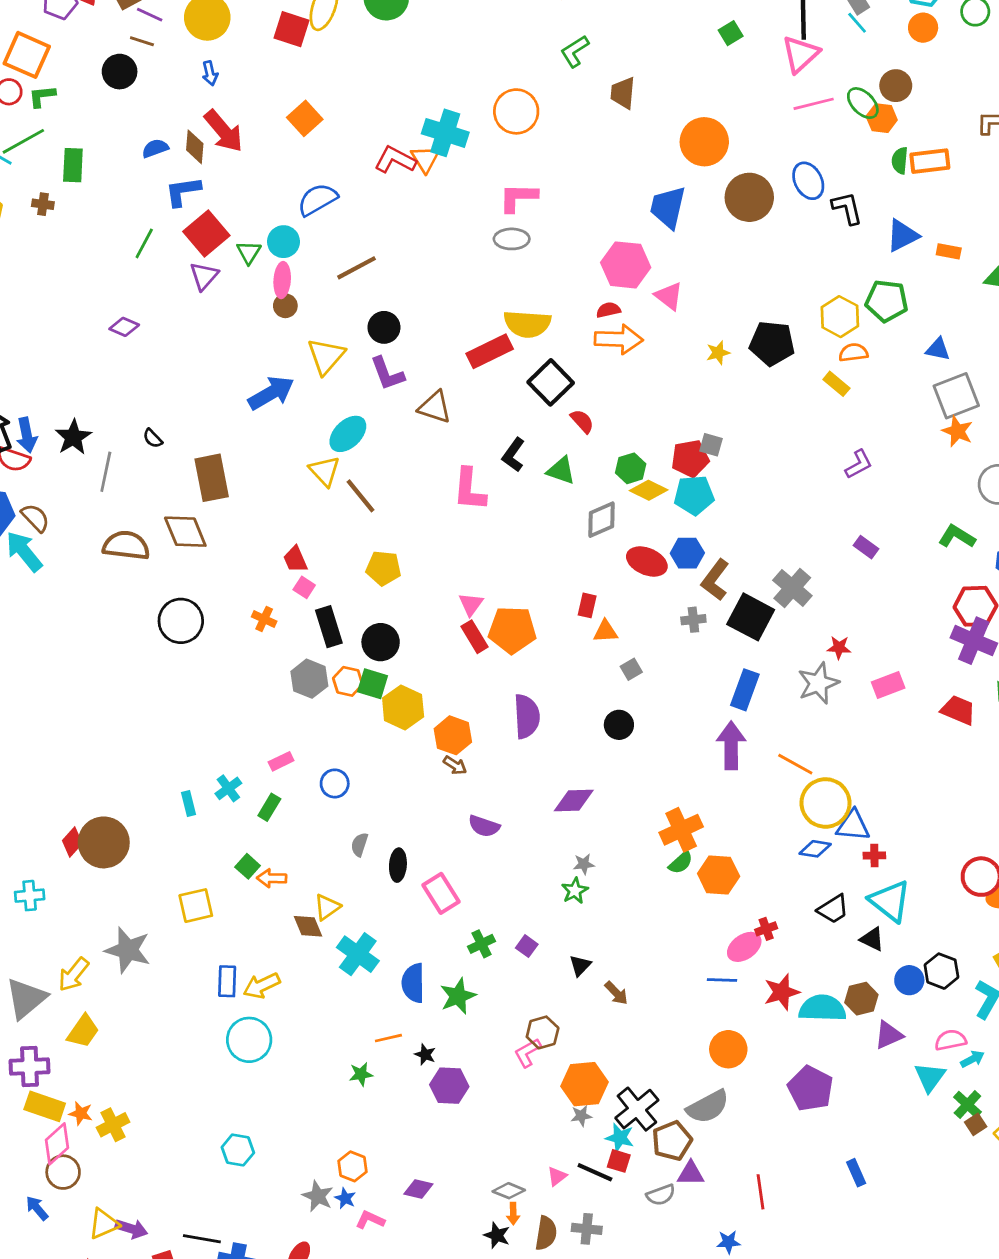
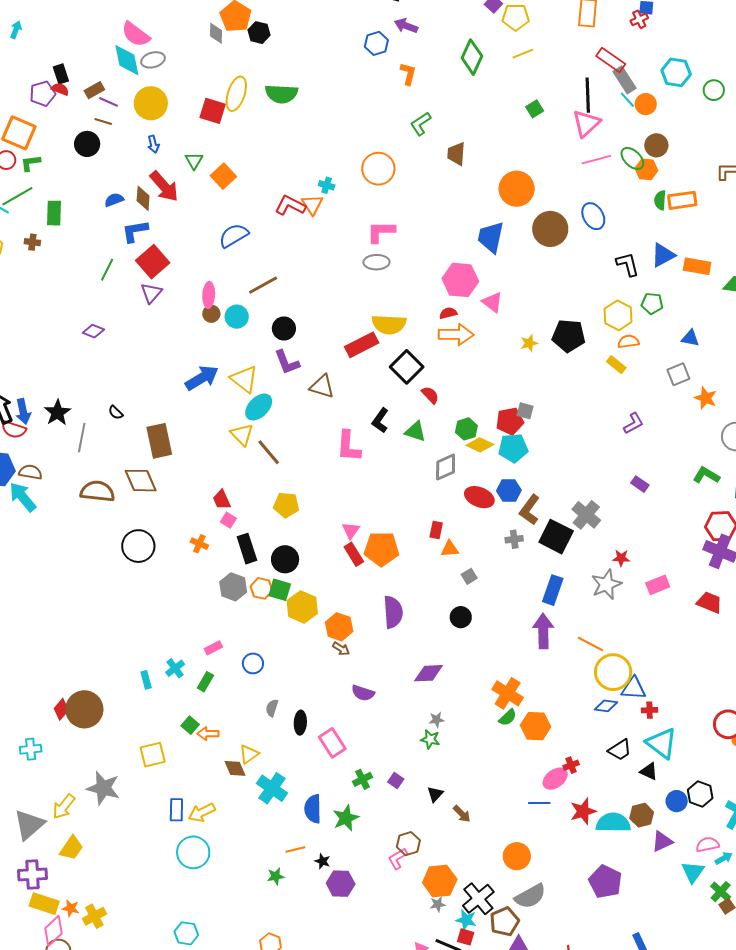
orange circle: (923, 28) -> (646, 104), moved
cyan cross: (445, 133) -> (327, 185), size x0.5
black L-shape: (847, 208) -> (628, 264), moved
cyan circle: (284, 242) -> (237, 317), moved
orange rectangle: (949, 251) -> (697, 266), size x1.5
green triangle: (249, 252) -> (194, 161), moved
green pentagon: (887, 301) -> (652, 303), size x0.7
yellow triangle: (326, 356) -> (244, 379), moved, turned -32
gray square: (956, 396) -> (678, 374), moved, size x0.7
brown semicircle: (35, 518) -> (30, 472), turned -35
orange cross: (681, 830) -> (508, 693), turned -32
green star: (575, 891) -> (430, 739), turned -30
orange circle: (728, 1049) -> (517, 856), moved

